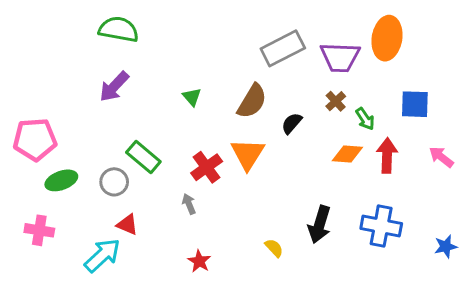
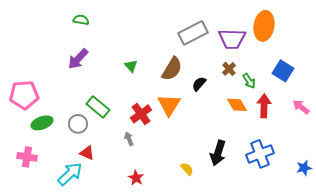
green semicircle: (119, 29) -> (81, 20), size x0.6
blue square: (415, 104) -> (283, 71), turned 30
orange diamond: (347, 154) -> (237, 105), turned 55
blue cross: (381, 226) -> (260, 154), turned -32

